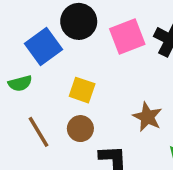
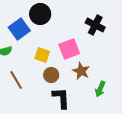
pink square: (127, 36) -> (69, 49), moved
brown circle: (80, 129) -> (51, 75), moved

